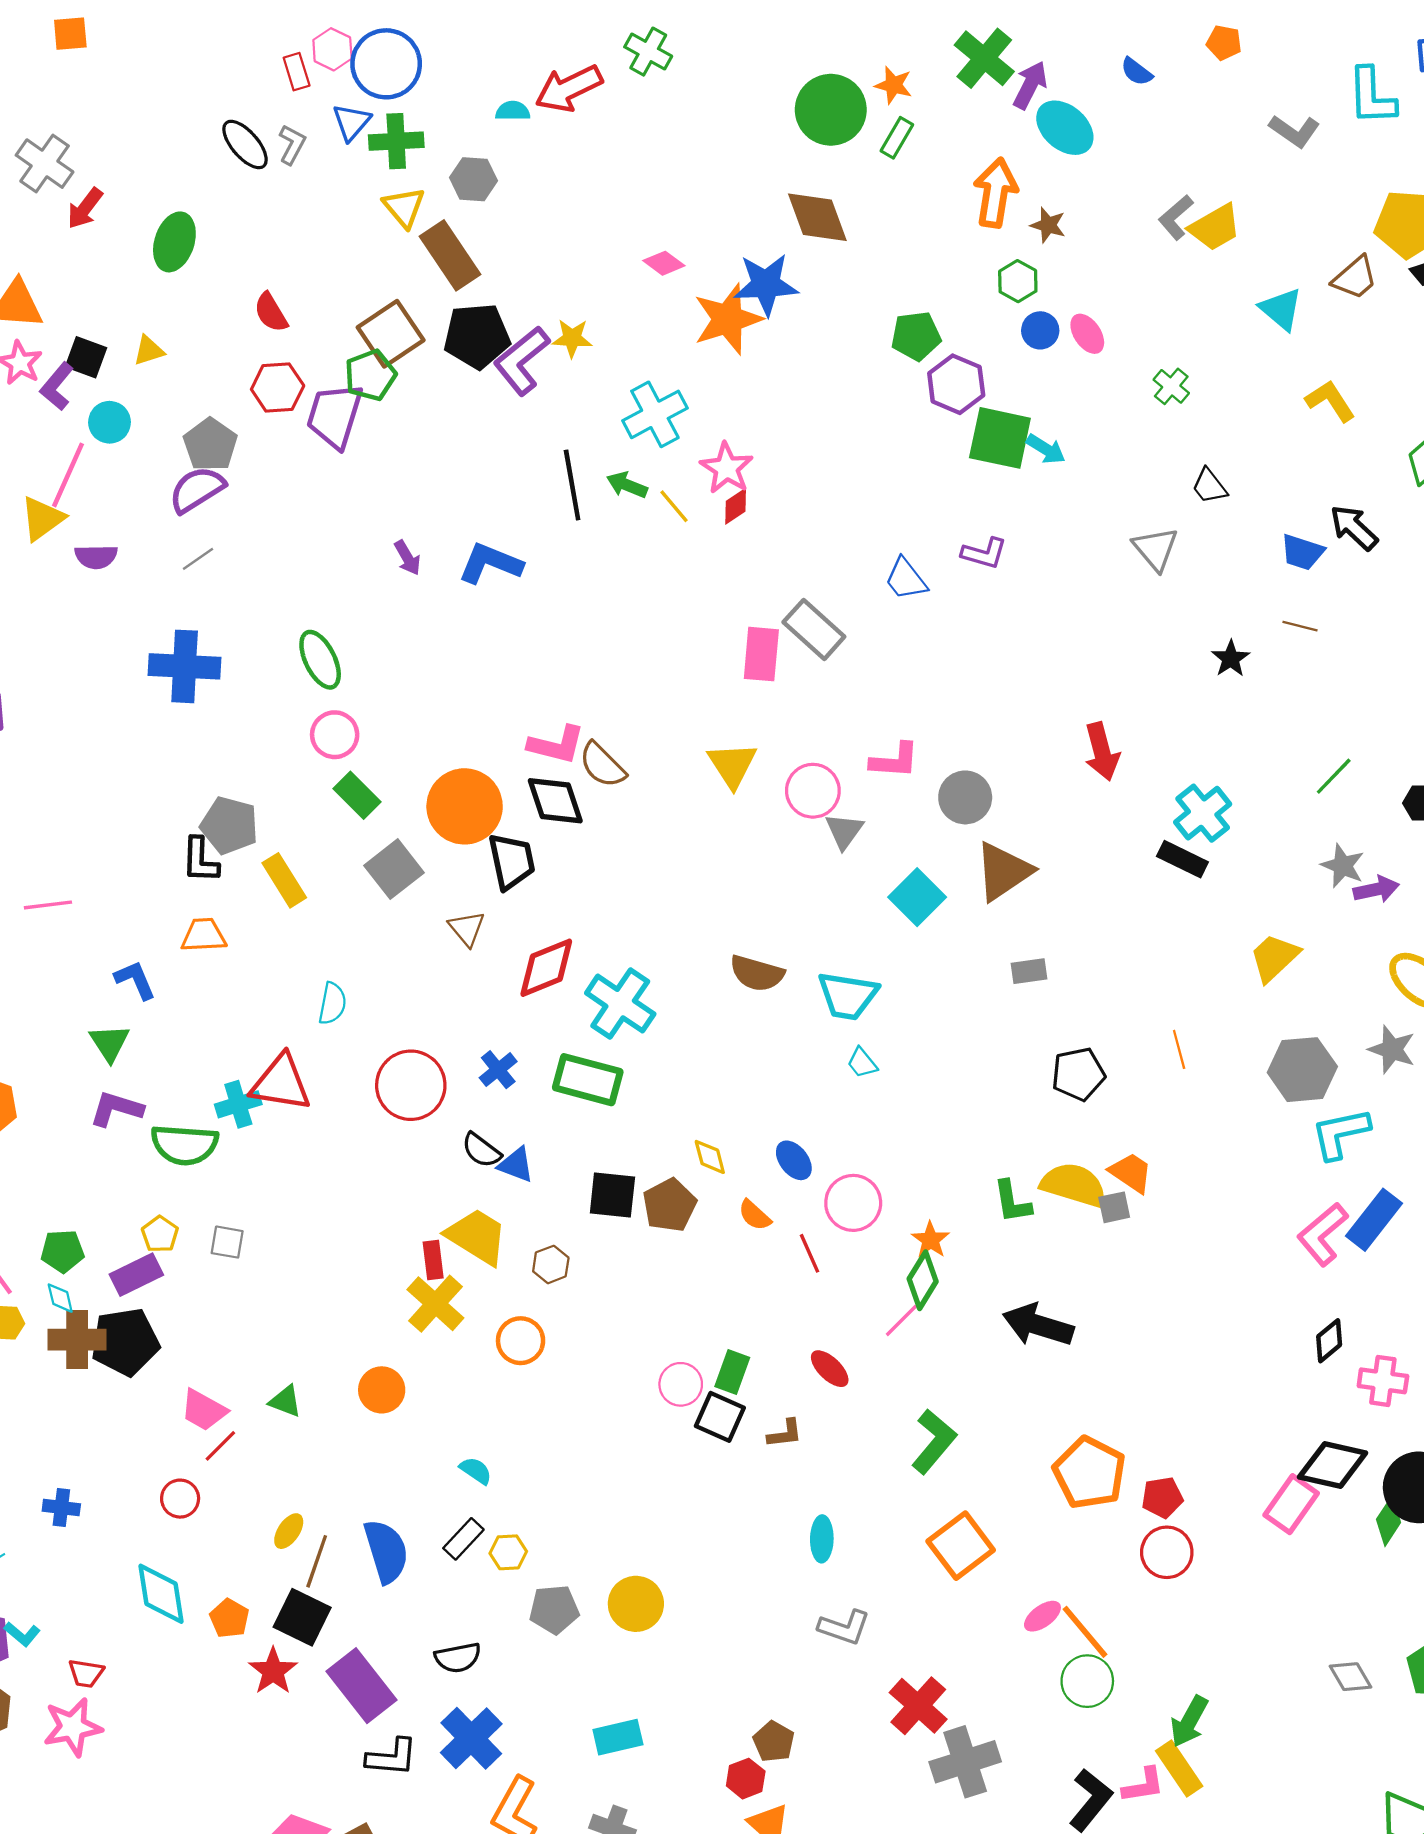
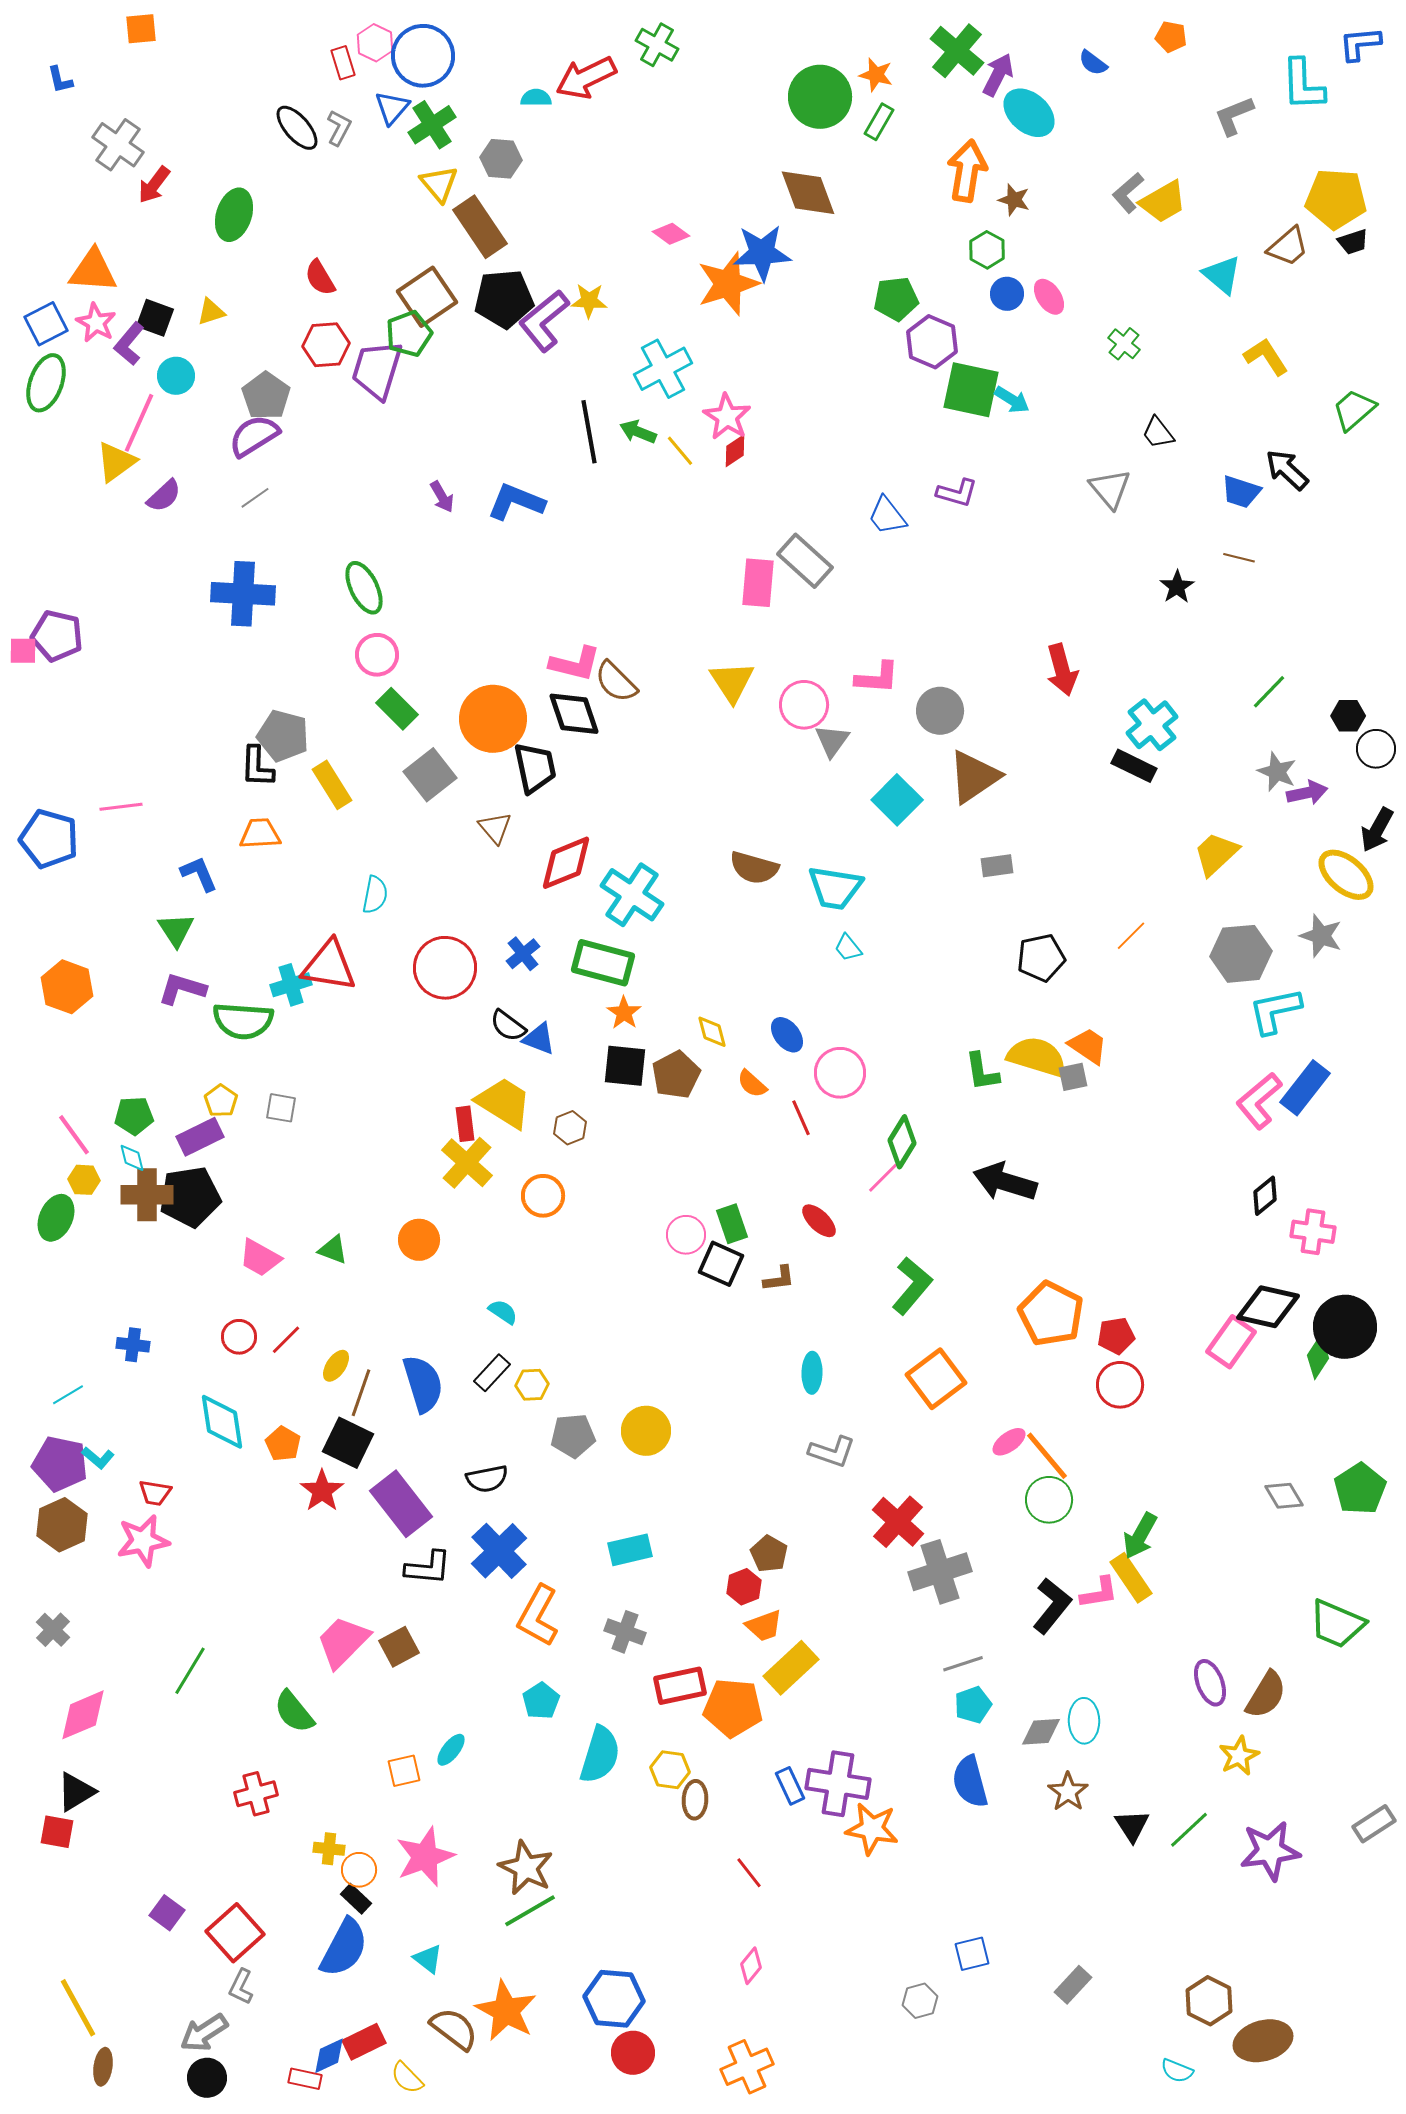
gray L-shape: (1294, 131) -> (1234, 116), turned 123
green cross: (396, 141) -> (432, 125), turned -30
purple semicircle: (96, 557) -> (164, 496), turned -42
orange line: (1179, 1049) -> (1131, 936), turned 60
orange star: (930, 1240) -> (624, 1013), moved
green rectangle: (732, 1372) -> (732, 1224), turned -39
red line: (220, 1446) -> (286, 1340), moved

